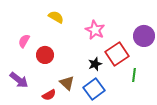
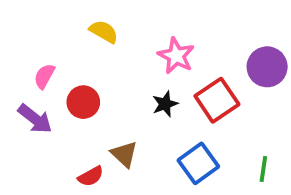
black star: (95, 64) -> (165, 104), moved
green line: (134, 75) -> (263, 169), moved
purple arrow: (19, 80) -> (35, 119), moved
blue square: (94, 89) -> (198, 163), moved

